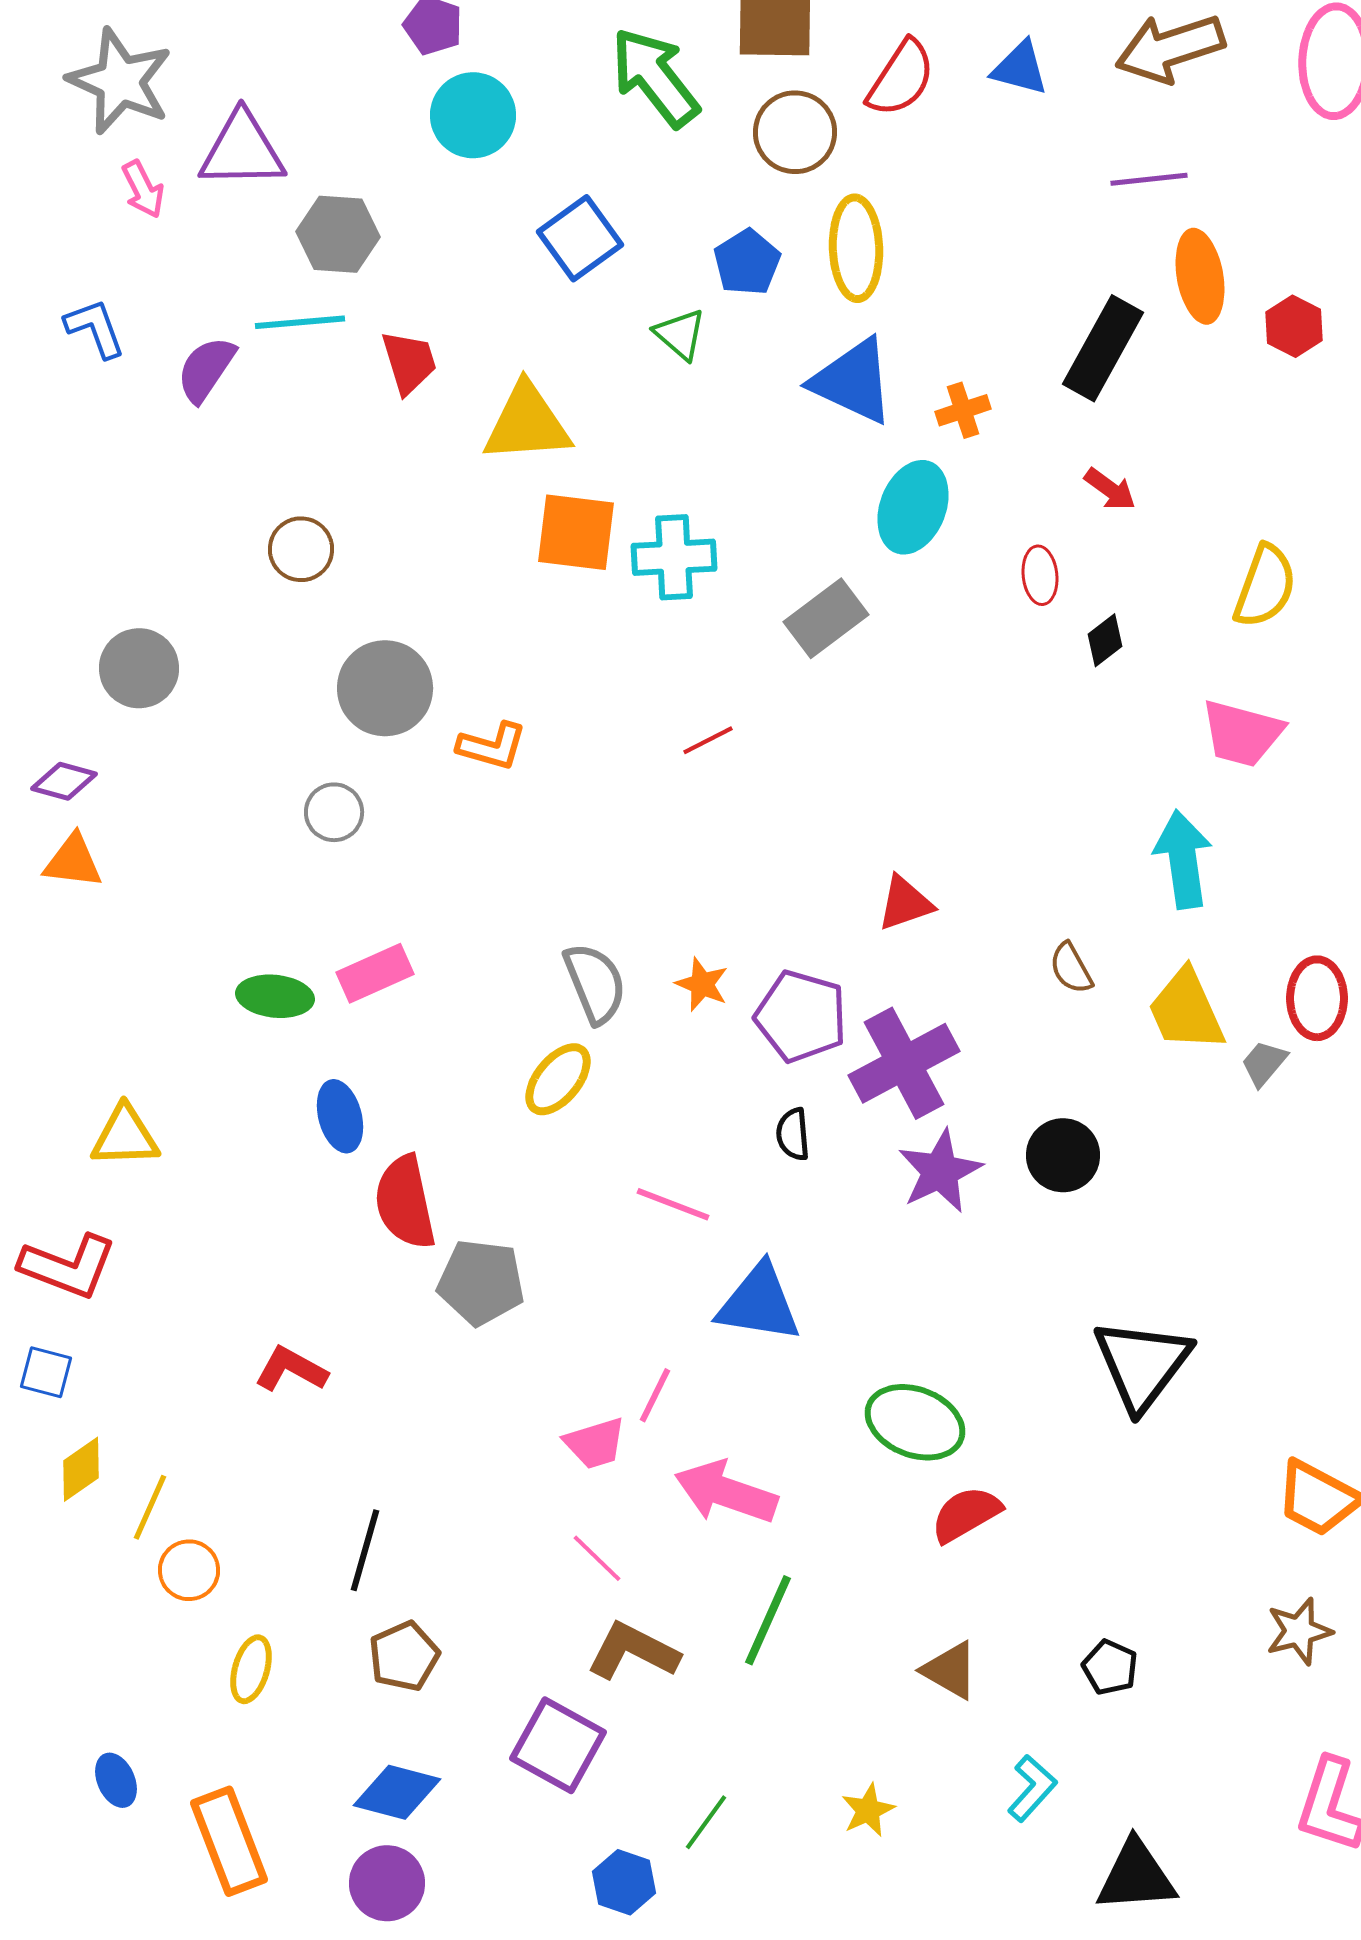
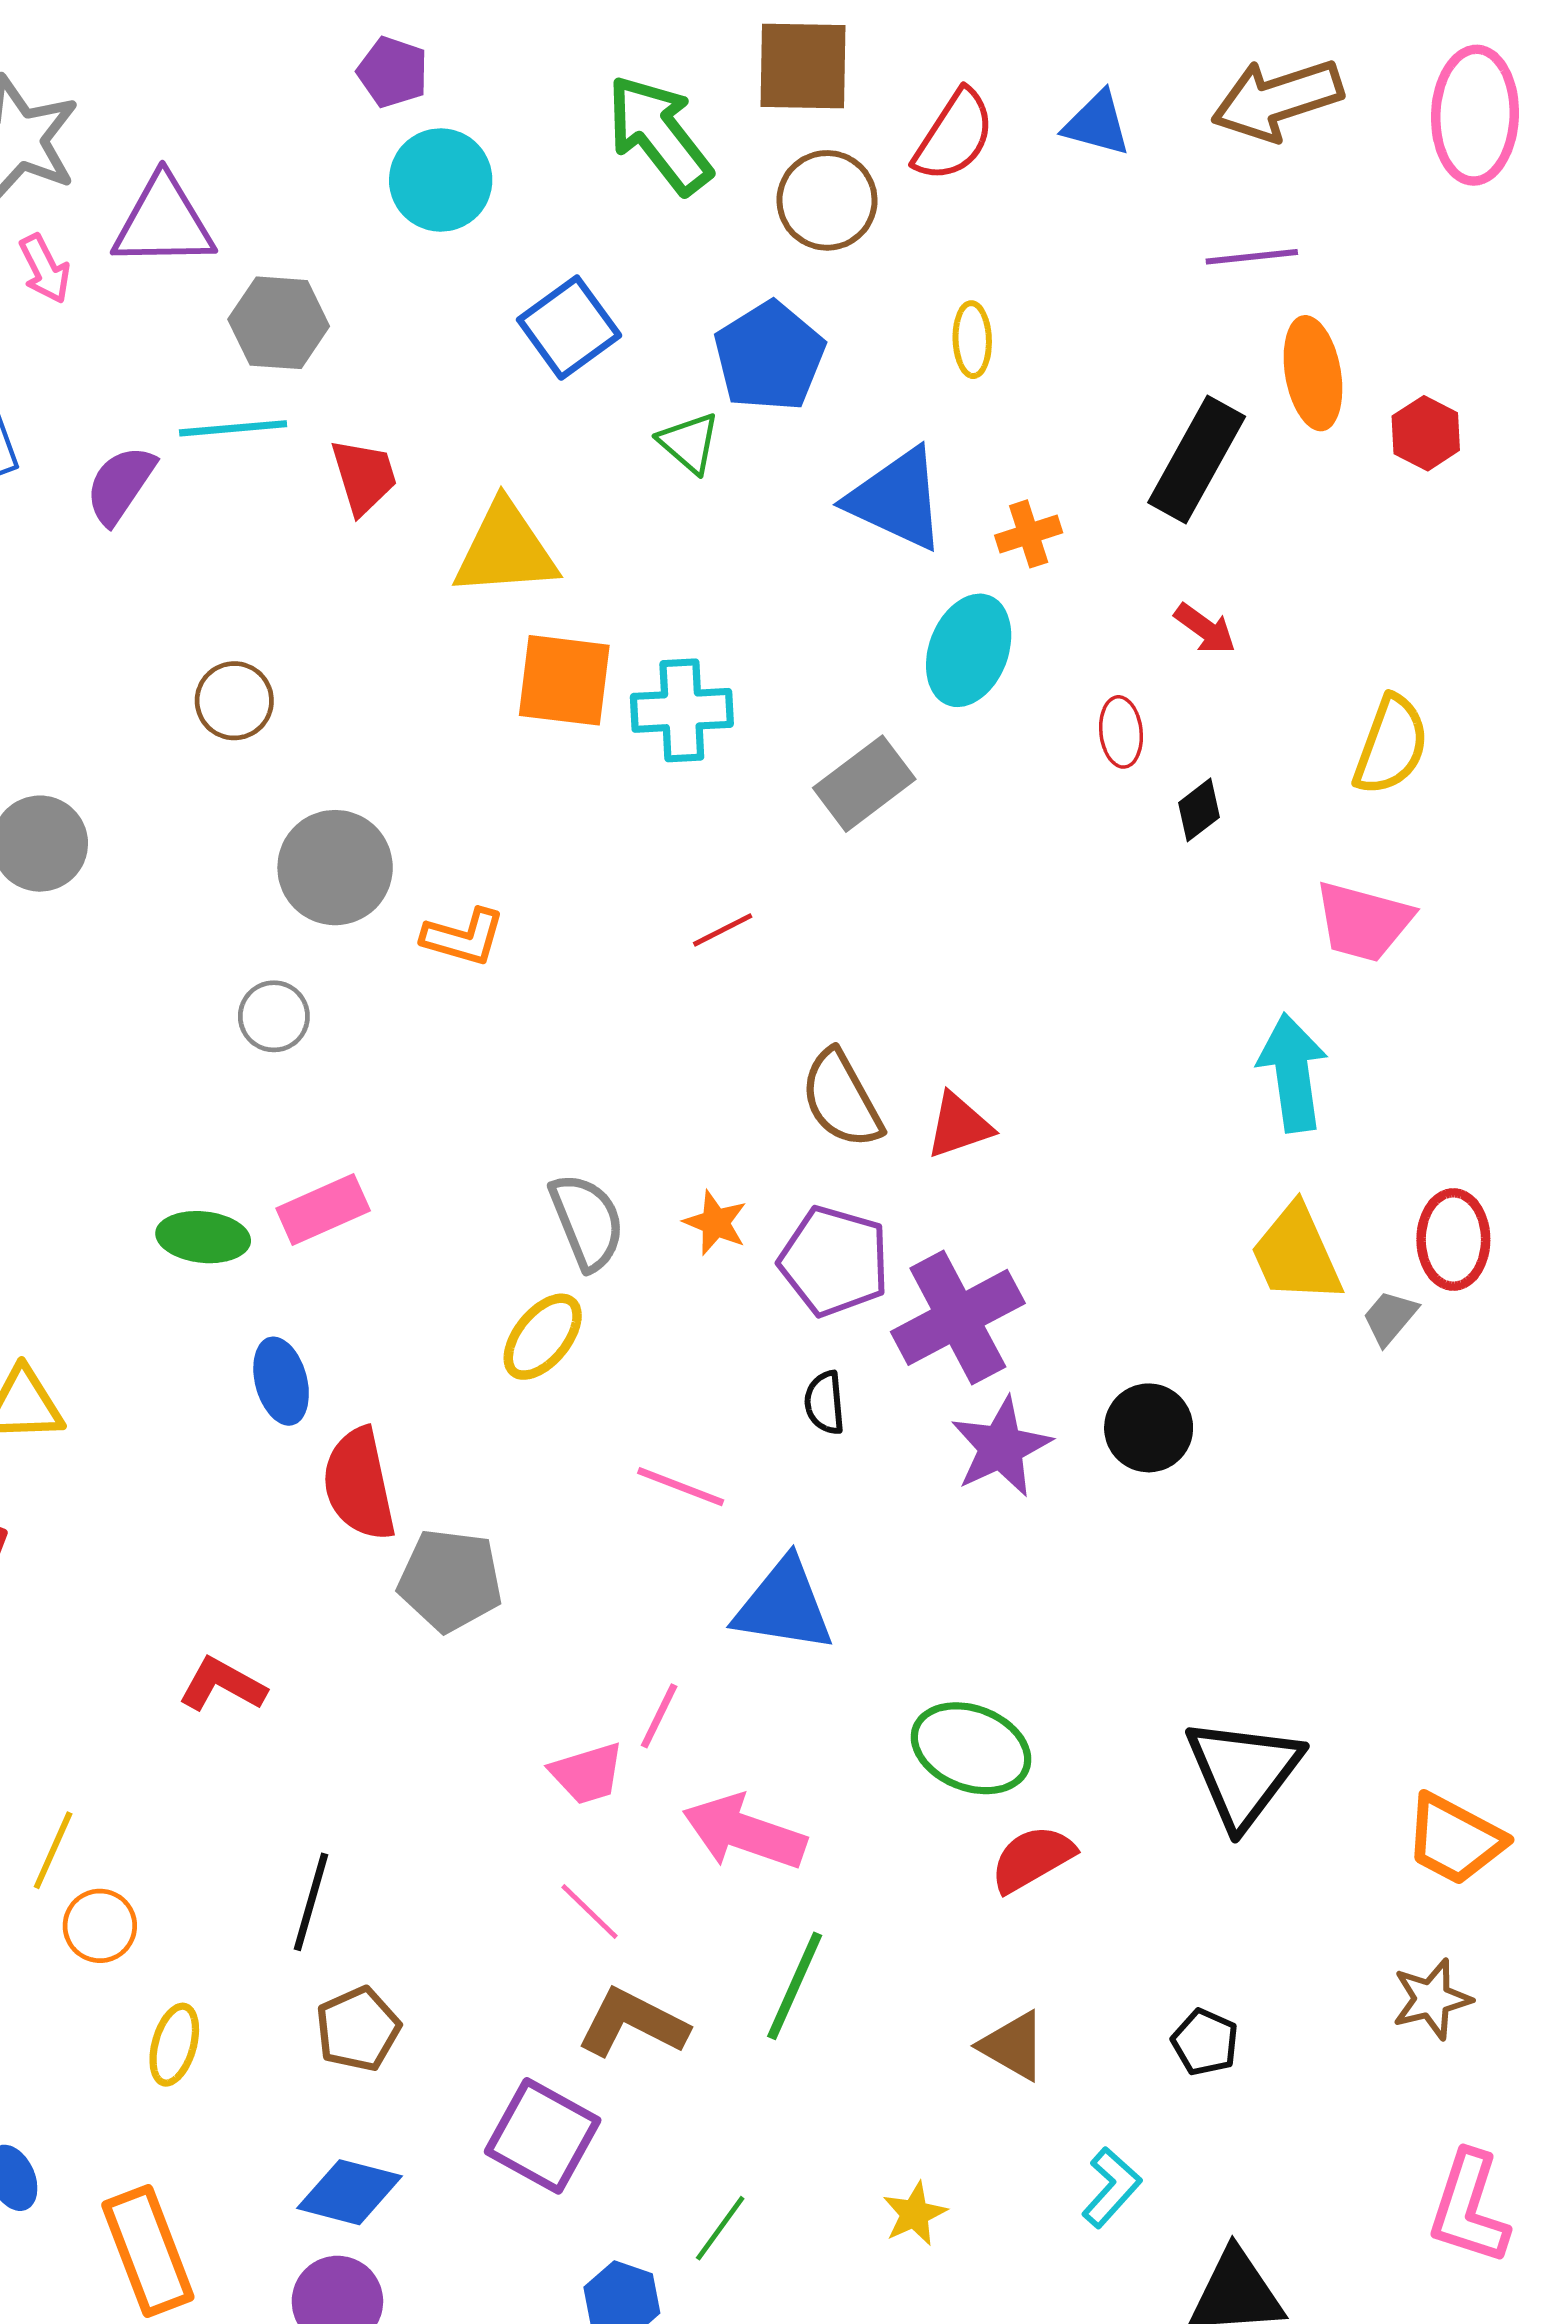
yellow ellipse: (856, 248) -> (972, 340), moved, size x0.6
blue pentagon: (747, 262) -> (769, 356), size x1.4
brown semicircle: (1071, 968) -> (841, 1099), moved, size x1.6
black triangle: (1142, 1364) -> (1243, 1772), moved

